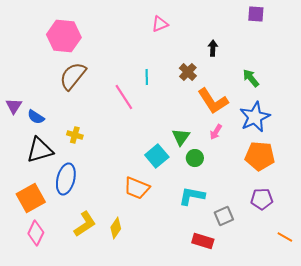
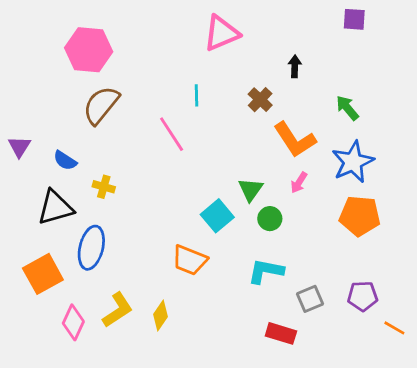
pink triangle: (160, 24) -> (221, 33), size x1.6
cyan line: (147, 77) -> (197, 95), moved
blue semicircle: (36, 117) -> (65, 160), moved
purple pentagon: (262, 199) -> (363, 296), moved
pink diamond: (36, 233) -> (73, 322), moved

